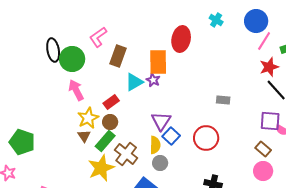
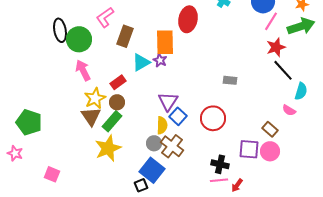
purple square: (270, 121) -> (249, 149), moved
brown triangle: (84, 136) -> (91, 116), size x1.5
brown cross: (126, 154) -> (172, 146), moved
gray circle: (160, 163) -> (154, 143), moved

